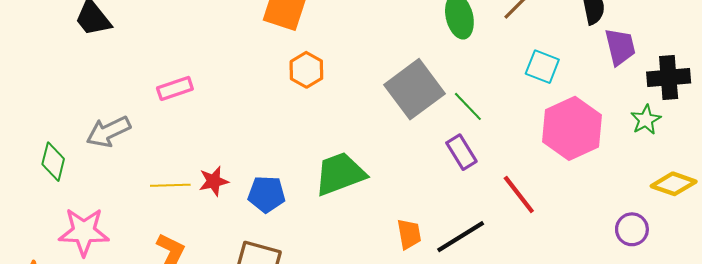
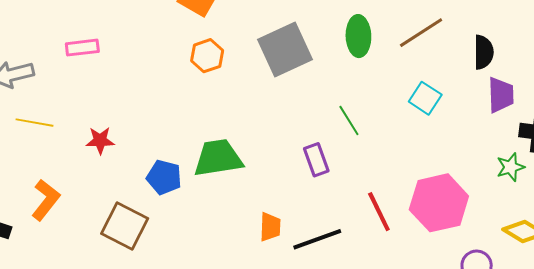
gray square: (415, 89) -> (285, 50), moved
pink hexagon: (572, 128) -> (439, 203), moved
purple rectangle: (461, 152) -> (316, 160), moved
yellow line: (170, 185) -> (34, 123), moved
blue pentagon: (267, 194) -> (164, 177), moved

